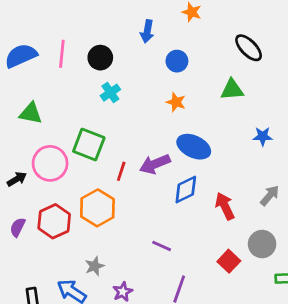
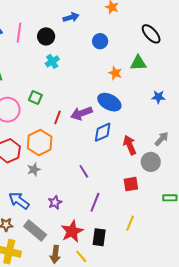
blue arrow: (147, 31) -> (71, 17), moved, turned -119
orange star: (176, 102) -> (115, 73), moved
green square: (89, 145) -> (35, 98), size x0.6
gray circle: (262, 244) -> (151, 162), moved
purple line: (162, 246) -> (84, 171), turned 32
red square: (229, 261) -> (131, 184), turned 35
gray star: (95, 266) -> (34, 170), moved

